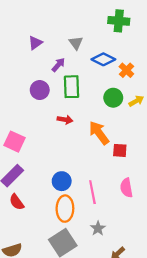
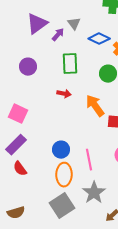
purple triangle: (35, 43) -> (37, 24), size x1.6
purple arrow: (58, 65) -> (58, 35), moved
purple circle: (40, 90) -> (28, 67), moved
gray star: (98, 228) -> (94, 193), size x1.6

